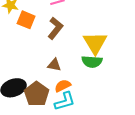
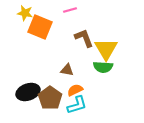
orange square: (26, 20) -> (40, 27), size x1.4
brown L-shape: (55, 28) -> (84, 38), moved, turned -60

